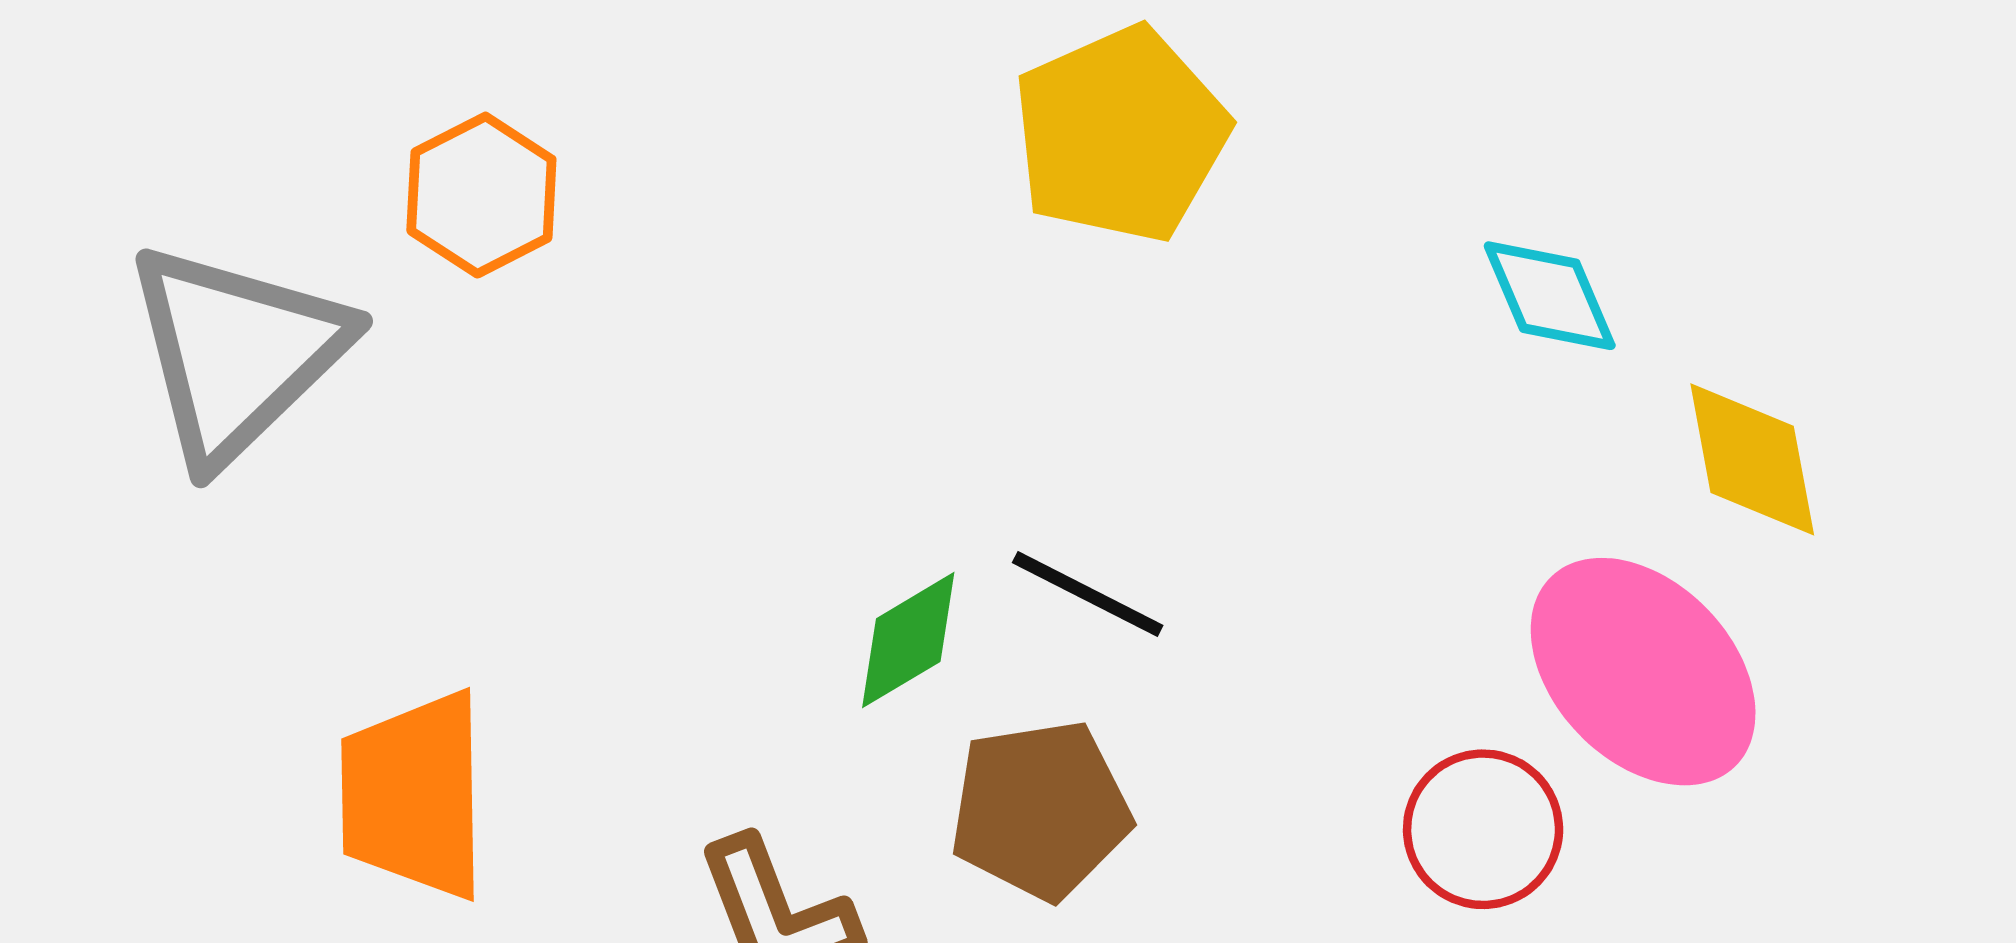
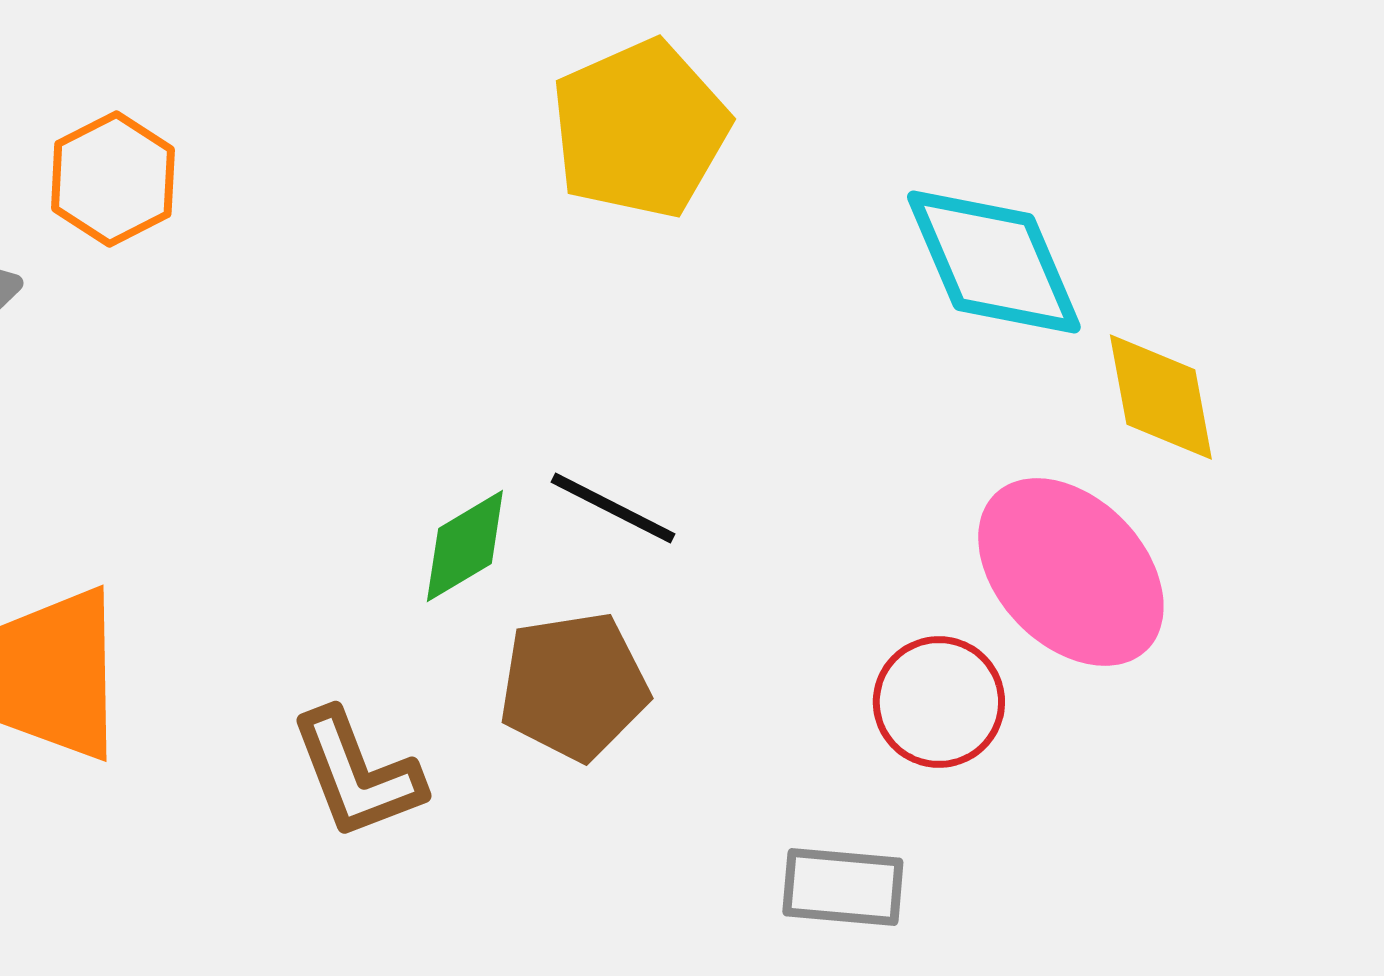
cyan diamond: (1550, 296) -> (994, 262), size x1.6

